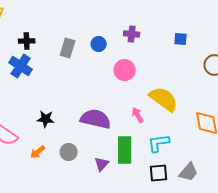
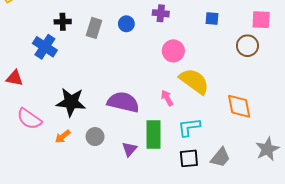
black cross: (27, 41) -> (63, 22), moved
pink circle: (125, 70) -> (173, 51), moved
black star: (46, 119) -> (71, 102), size x1.6

